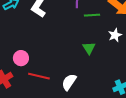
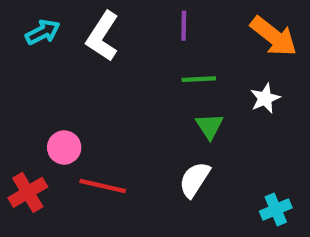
green line: (92, 15) -> (199, 79), moved
white semicircle: (69, 82) -> (195, 180), moved

